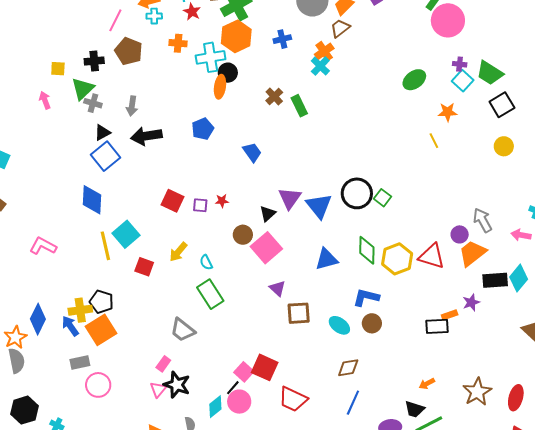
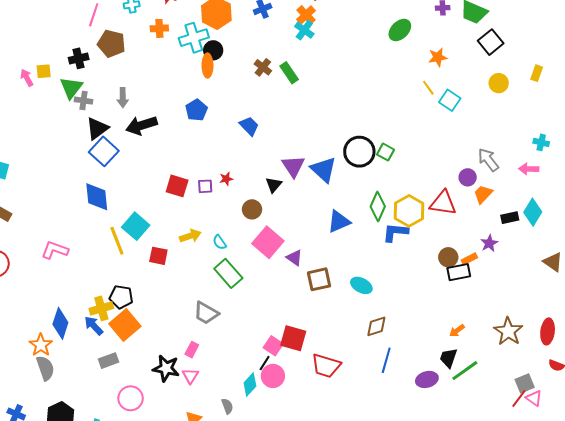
cyan square: (463, 81) -> (450, 100), moved
pink arrow: (45, 100) -> (27, 78), moved
black triangle: (102, 133) -> (97, 128), size x1.4
pink square: (266, 248) -> (268, 242), moved
green diamond: (367, 250) -> (378, 207), turned 32
yellow arrow: (178, 252) -> (190, 236), turned -140
orange trapezoid: (472, 253) -> (483, 194), size x0.7
black rectangle: (495, 280) -> (510, 218), size x0.7
blue L-shape: (366, 297) -> (395, 232), moved
brown circle: (372, 323) -> (448, 257), moved
pink circle: (98, 385) -> (131, 398), moved
black star: (177, 385) -> (166, 368), moved
black trapezoid: (415, 409) -> (449, 358), turned 100

